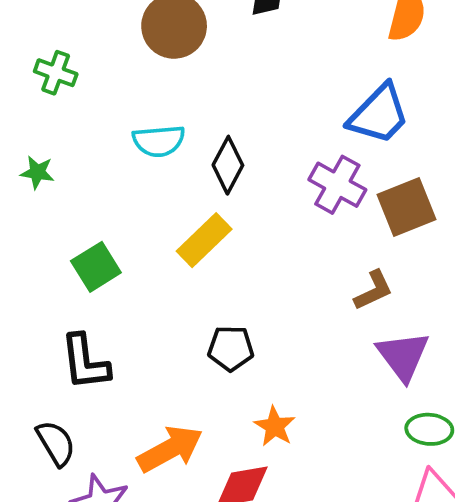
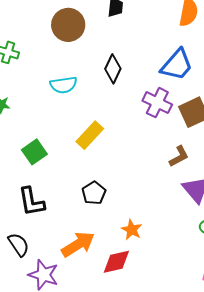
black diamond: (228, 165) -> (113, 69), moved
black pentagon: (231, 348) -> (94, 193), moved, turned -30

